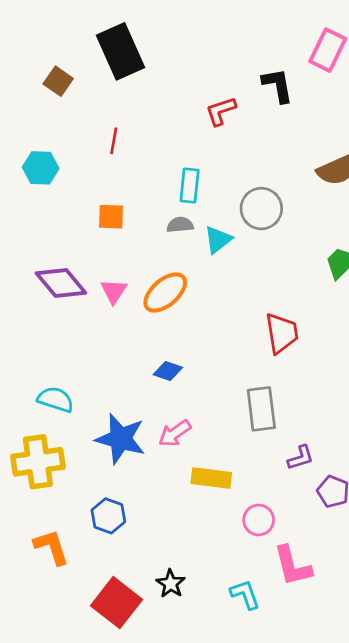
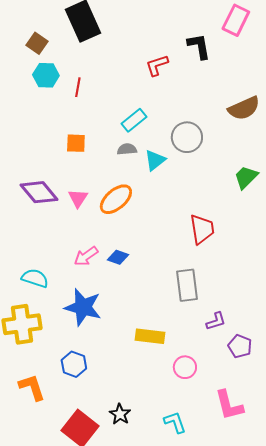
cyan hexagon: (41, 168) -> (46, 75), moved
cyan rectangle: (190, 186) -> (134, 120), turned 45
pink arrow: (175, 433) -> (86, 256), moved
pink L-shape: (292, 566) -> (229, 405), moved

